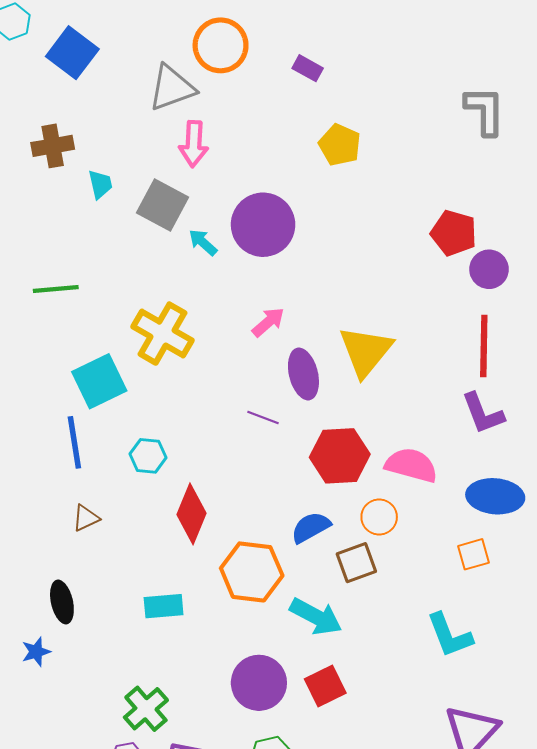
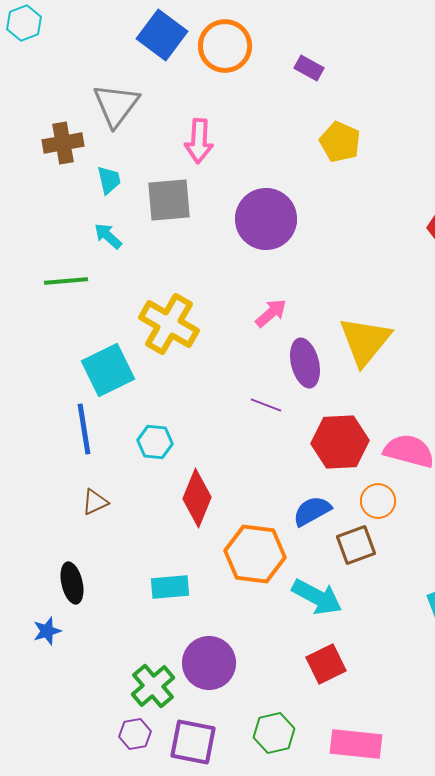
blue square: (72, 53) -> (162, 35), moved
gray triangle: (172, 88) -> (116, 105), moved, turned -33
gray square: (163, 205) -> (169, 200), turned -33
cyan arrow: (203, 242) -> (108, 236), moved
purple circle: (259, 683) -> (209, 663), moved

